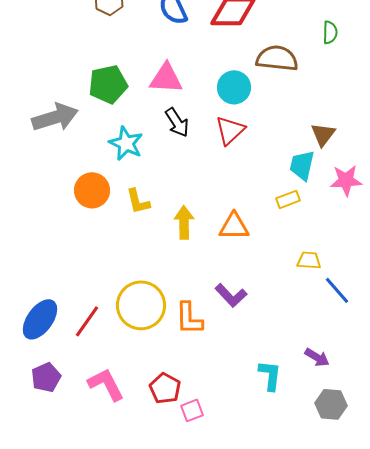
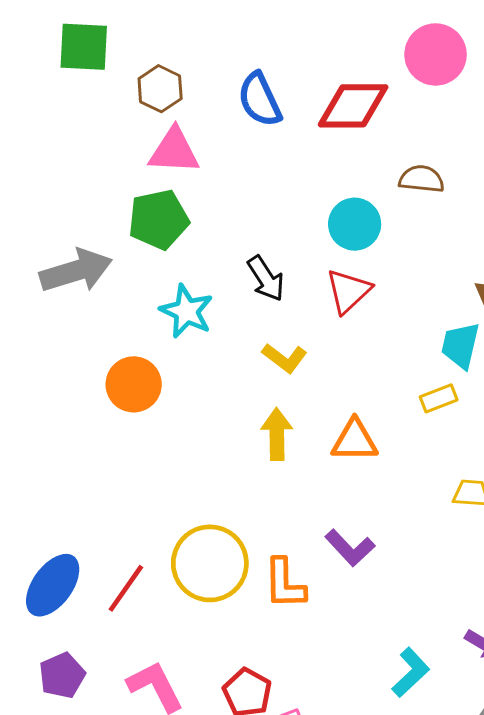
brown semicircle: (277, 58) -> (422, 179), size x0.7
pink triangle: (166, 78) -> (174, 151), moved
yellow L-shape: (138, 201) -> (285, 358), moved, turned -40
cyan L-shape: (270, 375) -> (411, 672), turned 40

